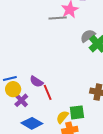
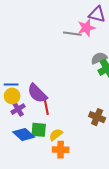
purple semicircle: (36, 82) -> (37, 93), size x1.5
green square: (77, 112) -> (39, 130), moved

